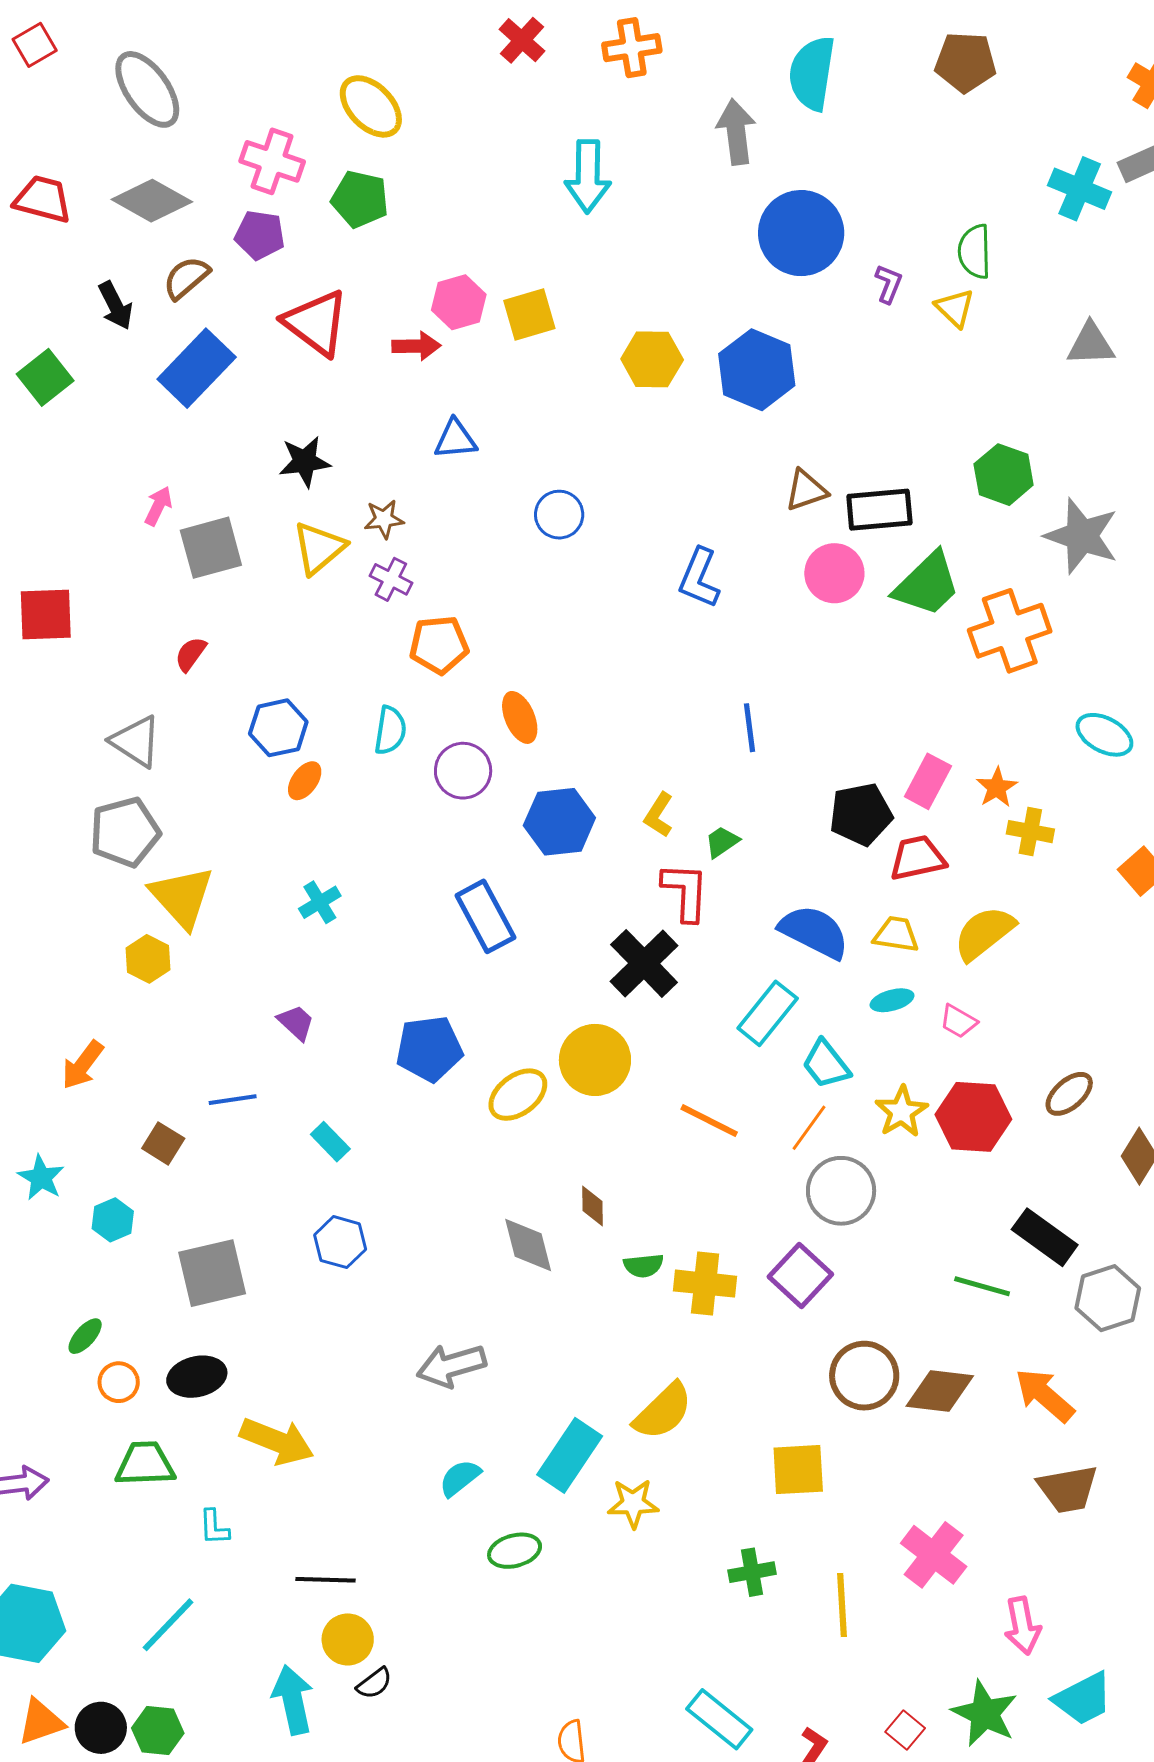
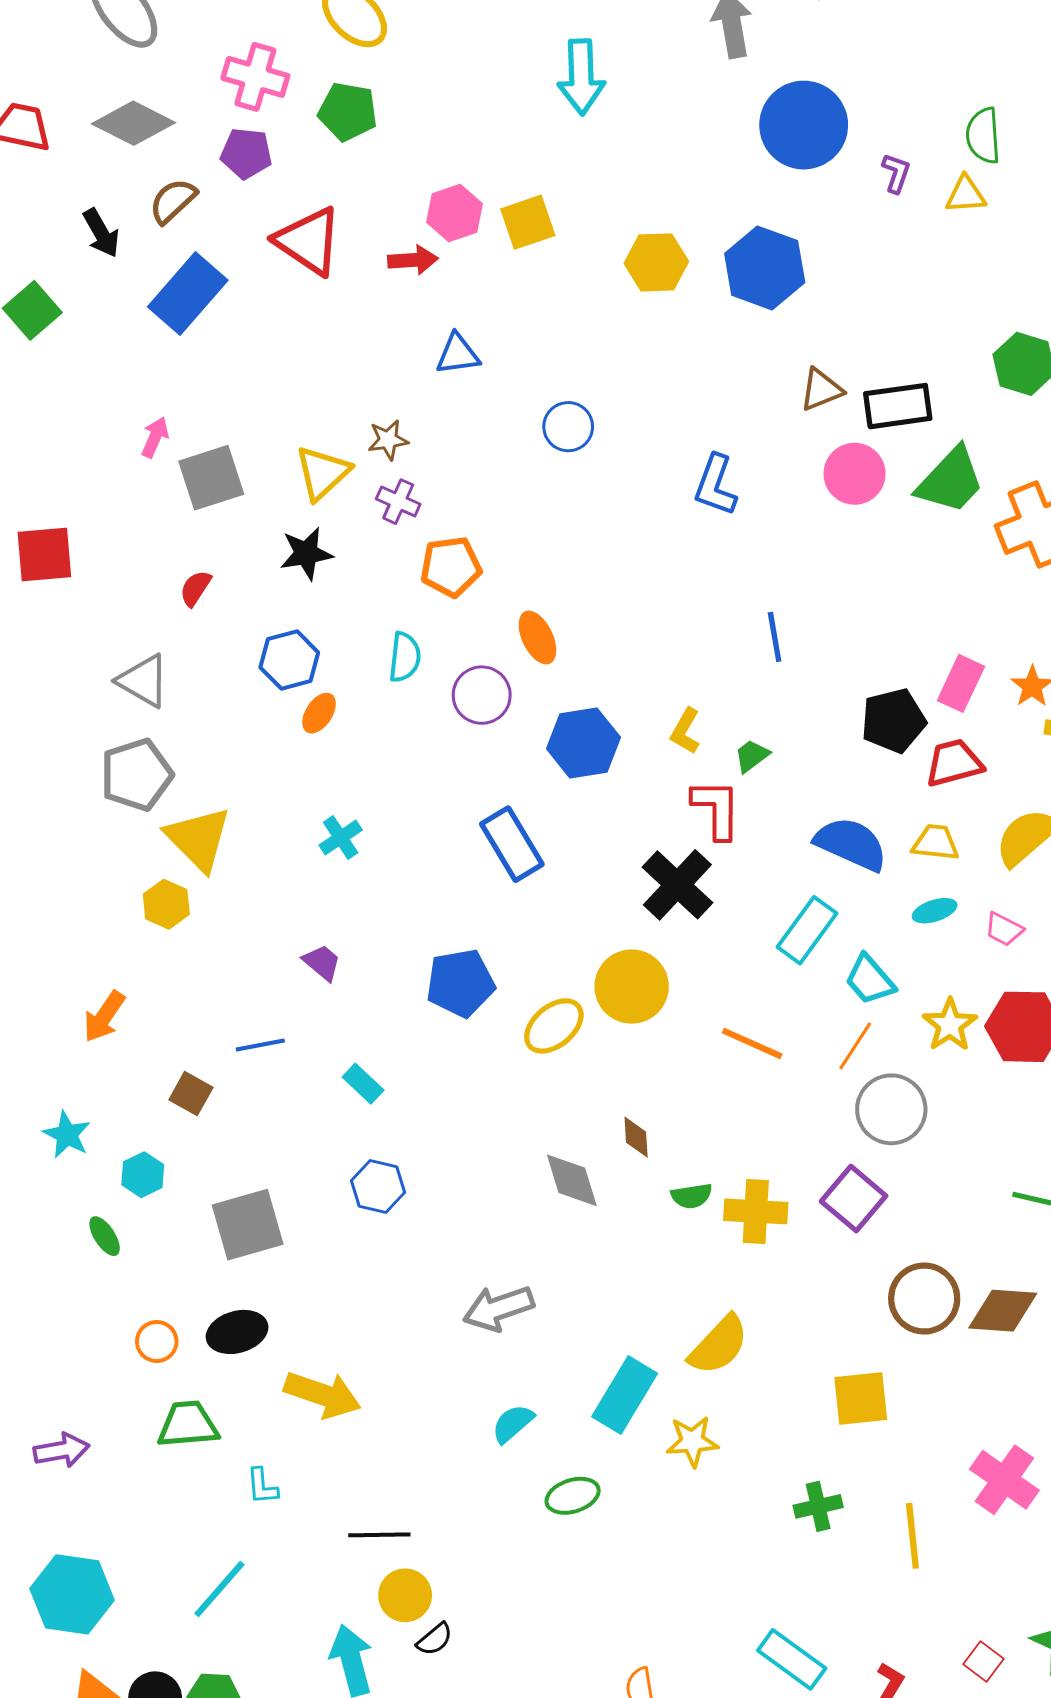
yellow triangle: (955, 308) -> (966, 195), turned -45
black star: (305, 462) -> (306, 553), moved
green ellipse: (85, 1336) -> (105, 1236), moved, turned -72

